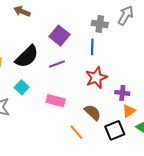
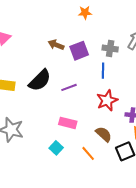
brown arrow: (22, 11) -> (56, 45), moved
purple square: (60, 36) -> (79, 51), moved, turned 30
cyan square: (22, 87) -> (56, 148), moved

